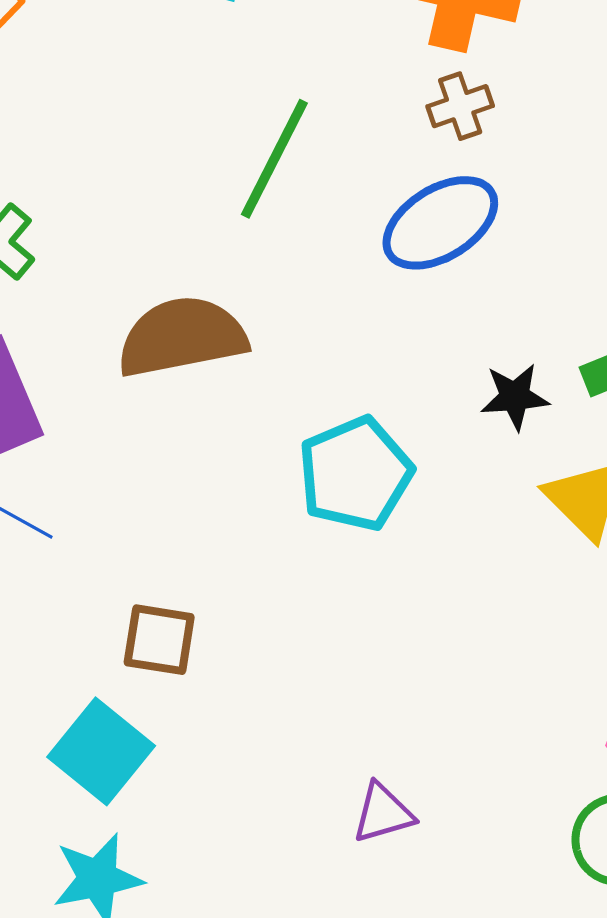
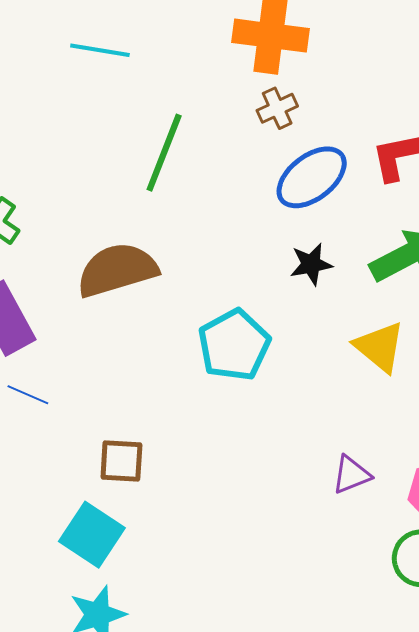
blue ellipse: (440, 223) -> (312, 177), moved
black star: (515, 397) -> (311, 264), moved
purple triangle: (383, 813) -> (351, 475), moved

